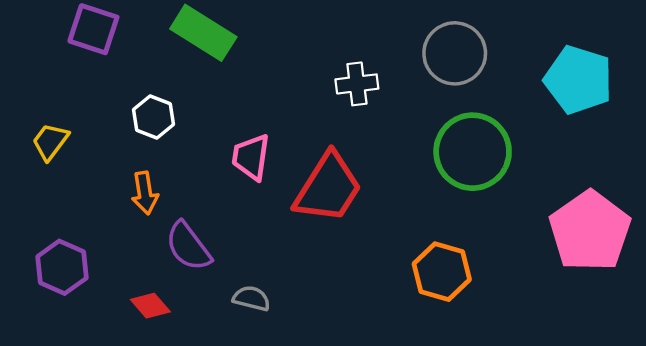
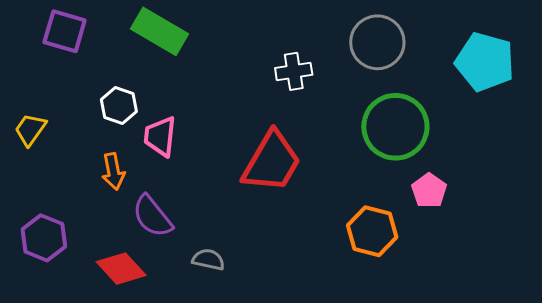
pink trapezoid: (251, 157) -> (160, 136), moved
pink pentagon: (590, 231) -> (429, 191), moved, size x0.5
red diamond: (150, 306) -> (121, 269), size x1.4

